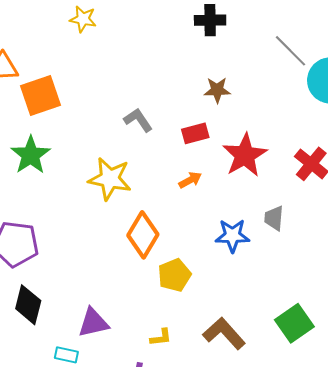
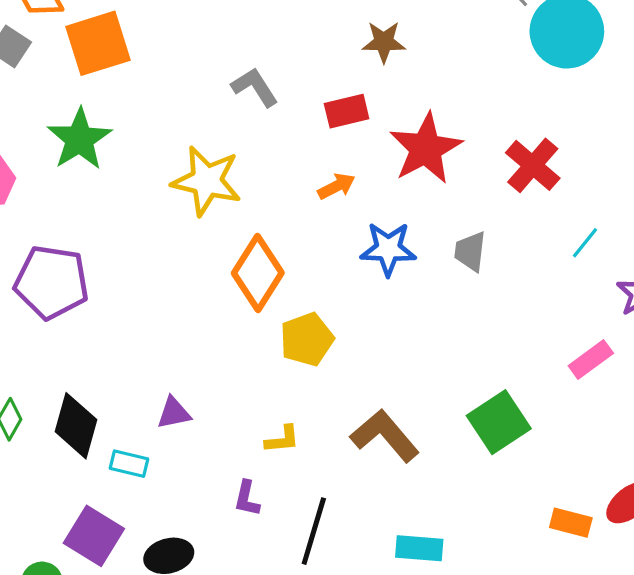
blue star: (232, 236) -> (388, 249), moved
black diamond: (28, 305) -> (76, 426), moved
purple triangle: (93, 323) -> (174, 413), size x0.7

